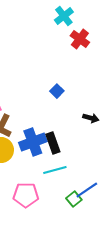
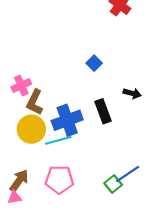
black rectangle: (53, 143) -> (103, 111), moved
cyan line: (55, 170) -> (58, 140), moved

